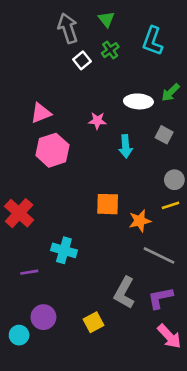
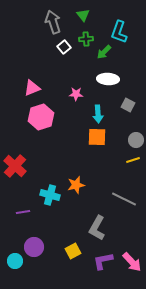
green cross: (110, 50) -> (86, 39), turned 32
green arrow: (171, 92) -> (104, 52), moved
orange square: (108, 204) -> (97, 137), moved
orange star: (140, 221) -> (76, 185), moved
purple L-shape: (160, 298) -> (103, 261), moved

